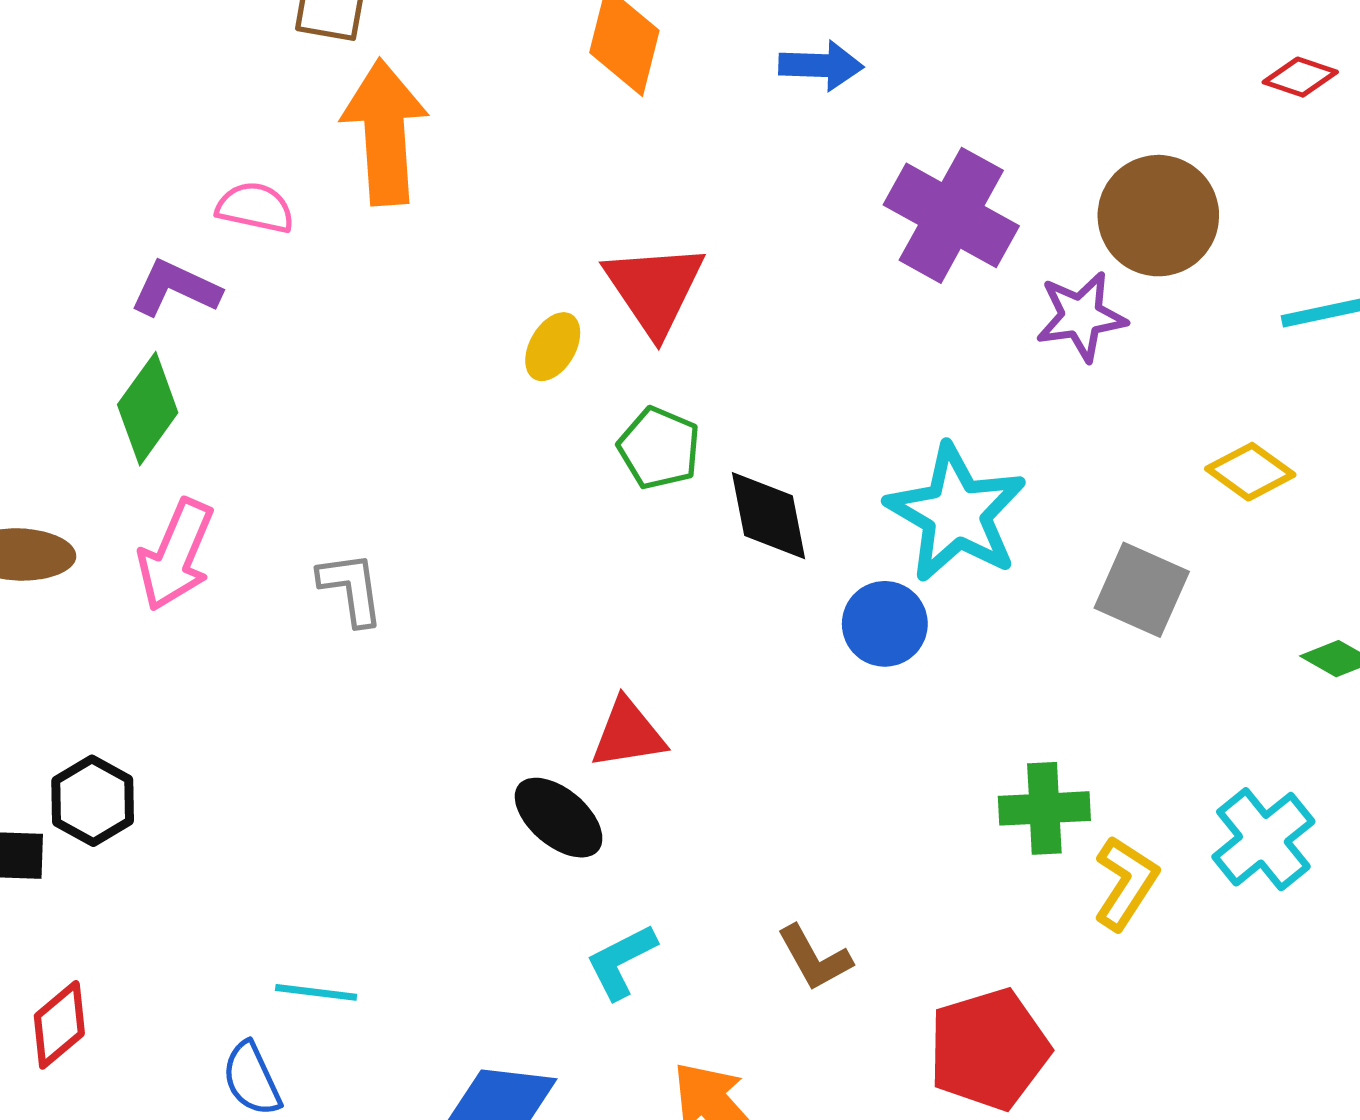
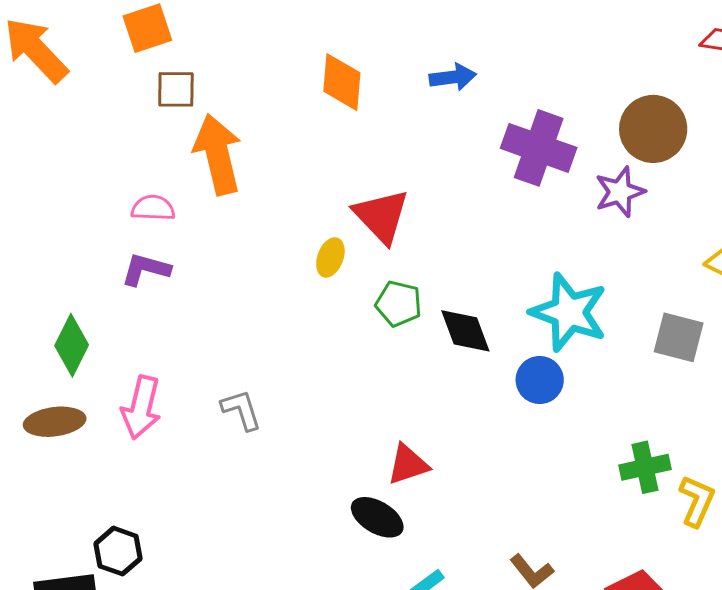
purple L-shape: (175, 288) -> (146, 269), moved
green diamond: (148, 409) -> (72, 345), moved

